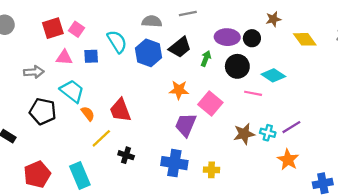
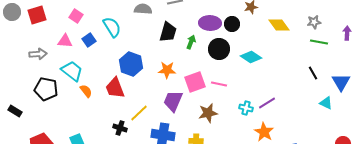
red square: (53, 28) -> (37, 15), moved
black trapezoid: (180, 47) -> (168, 32), turned -35
blue hexagon: (148, 53) -> (131, 64), moved
blue square: (91, 56) -> (89, 40), turned -32
pink line: (253, 93) -> (219, 84), moved
pink square: (210, 103) -> (195, 82), turned 30
brown star: (244, 134) -> (208, 113), moved
yellow line: (101, 138) -> (139, 113), moved

